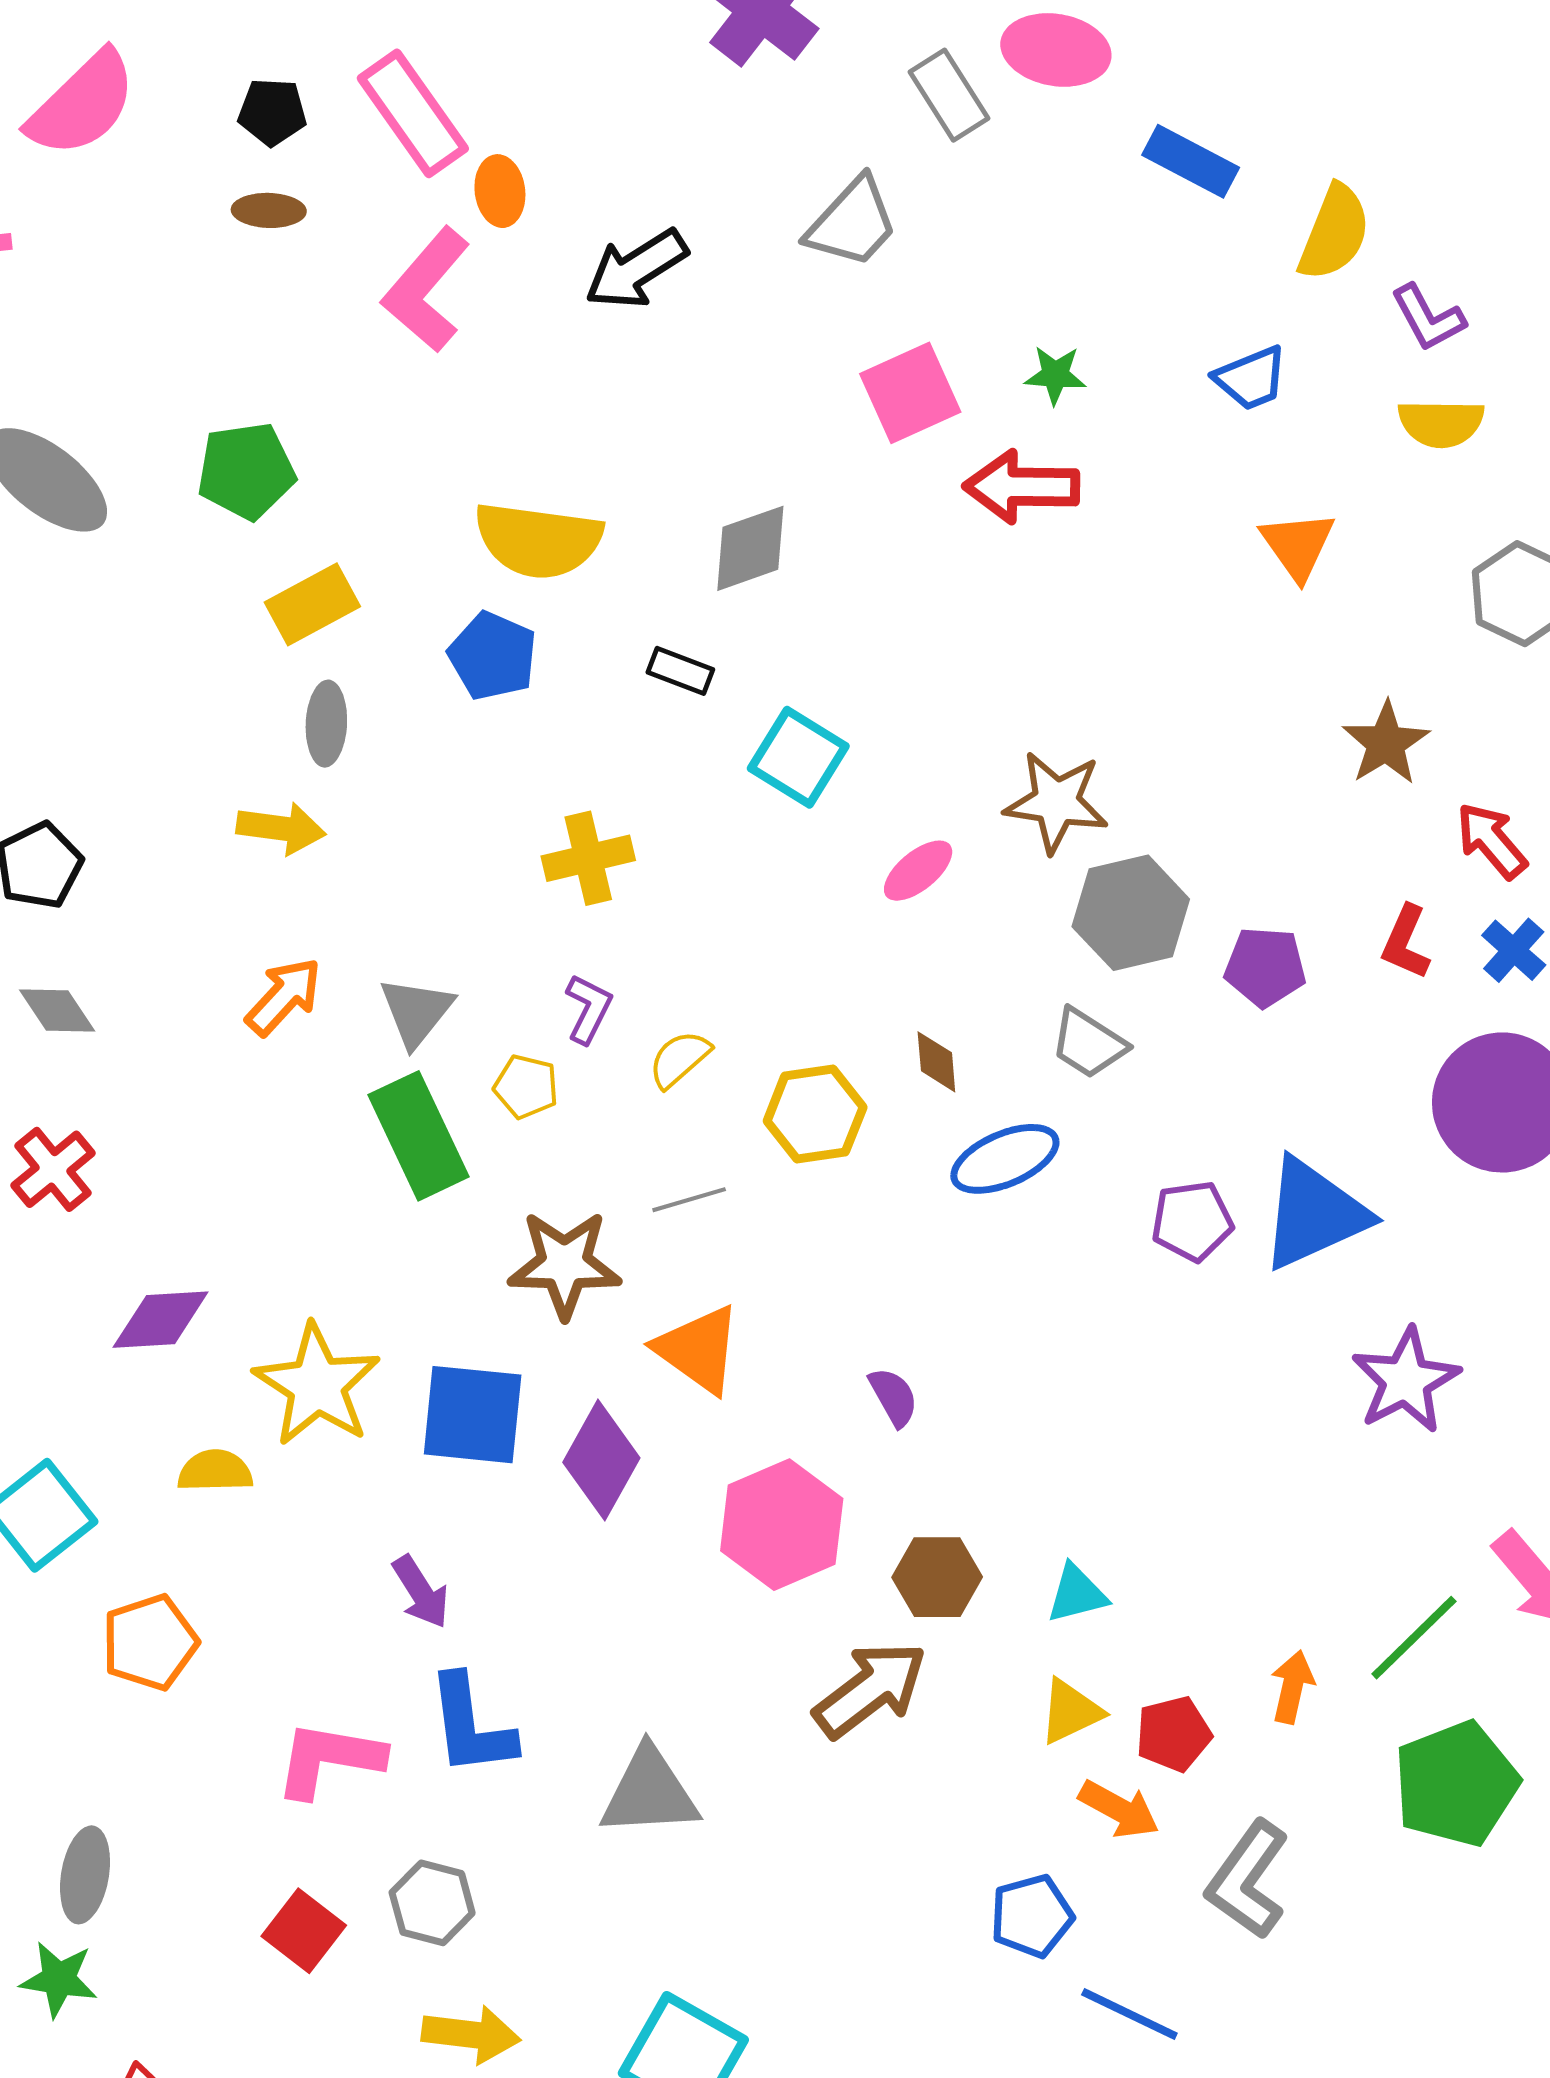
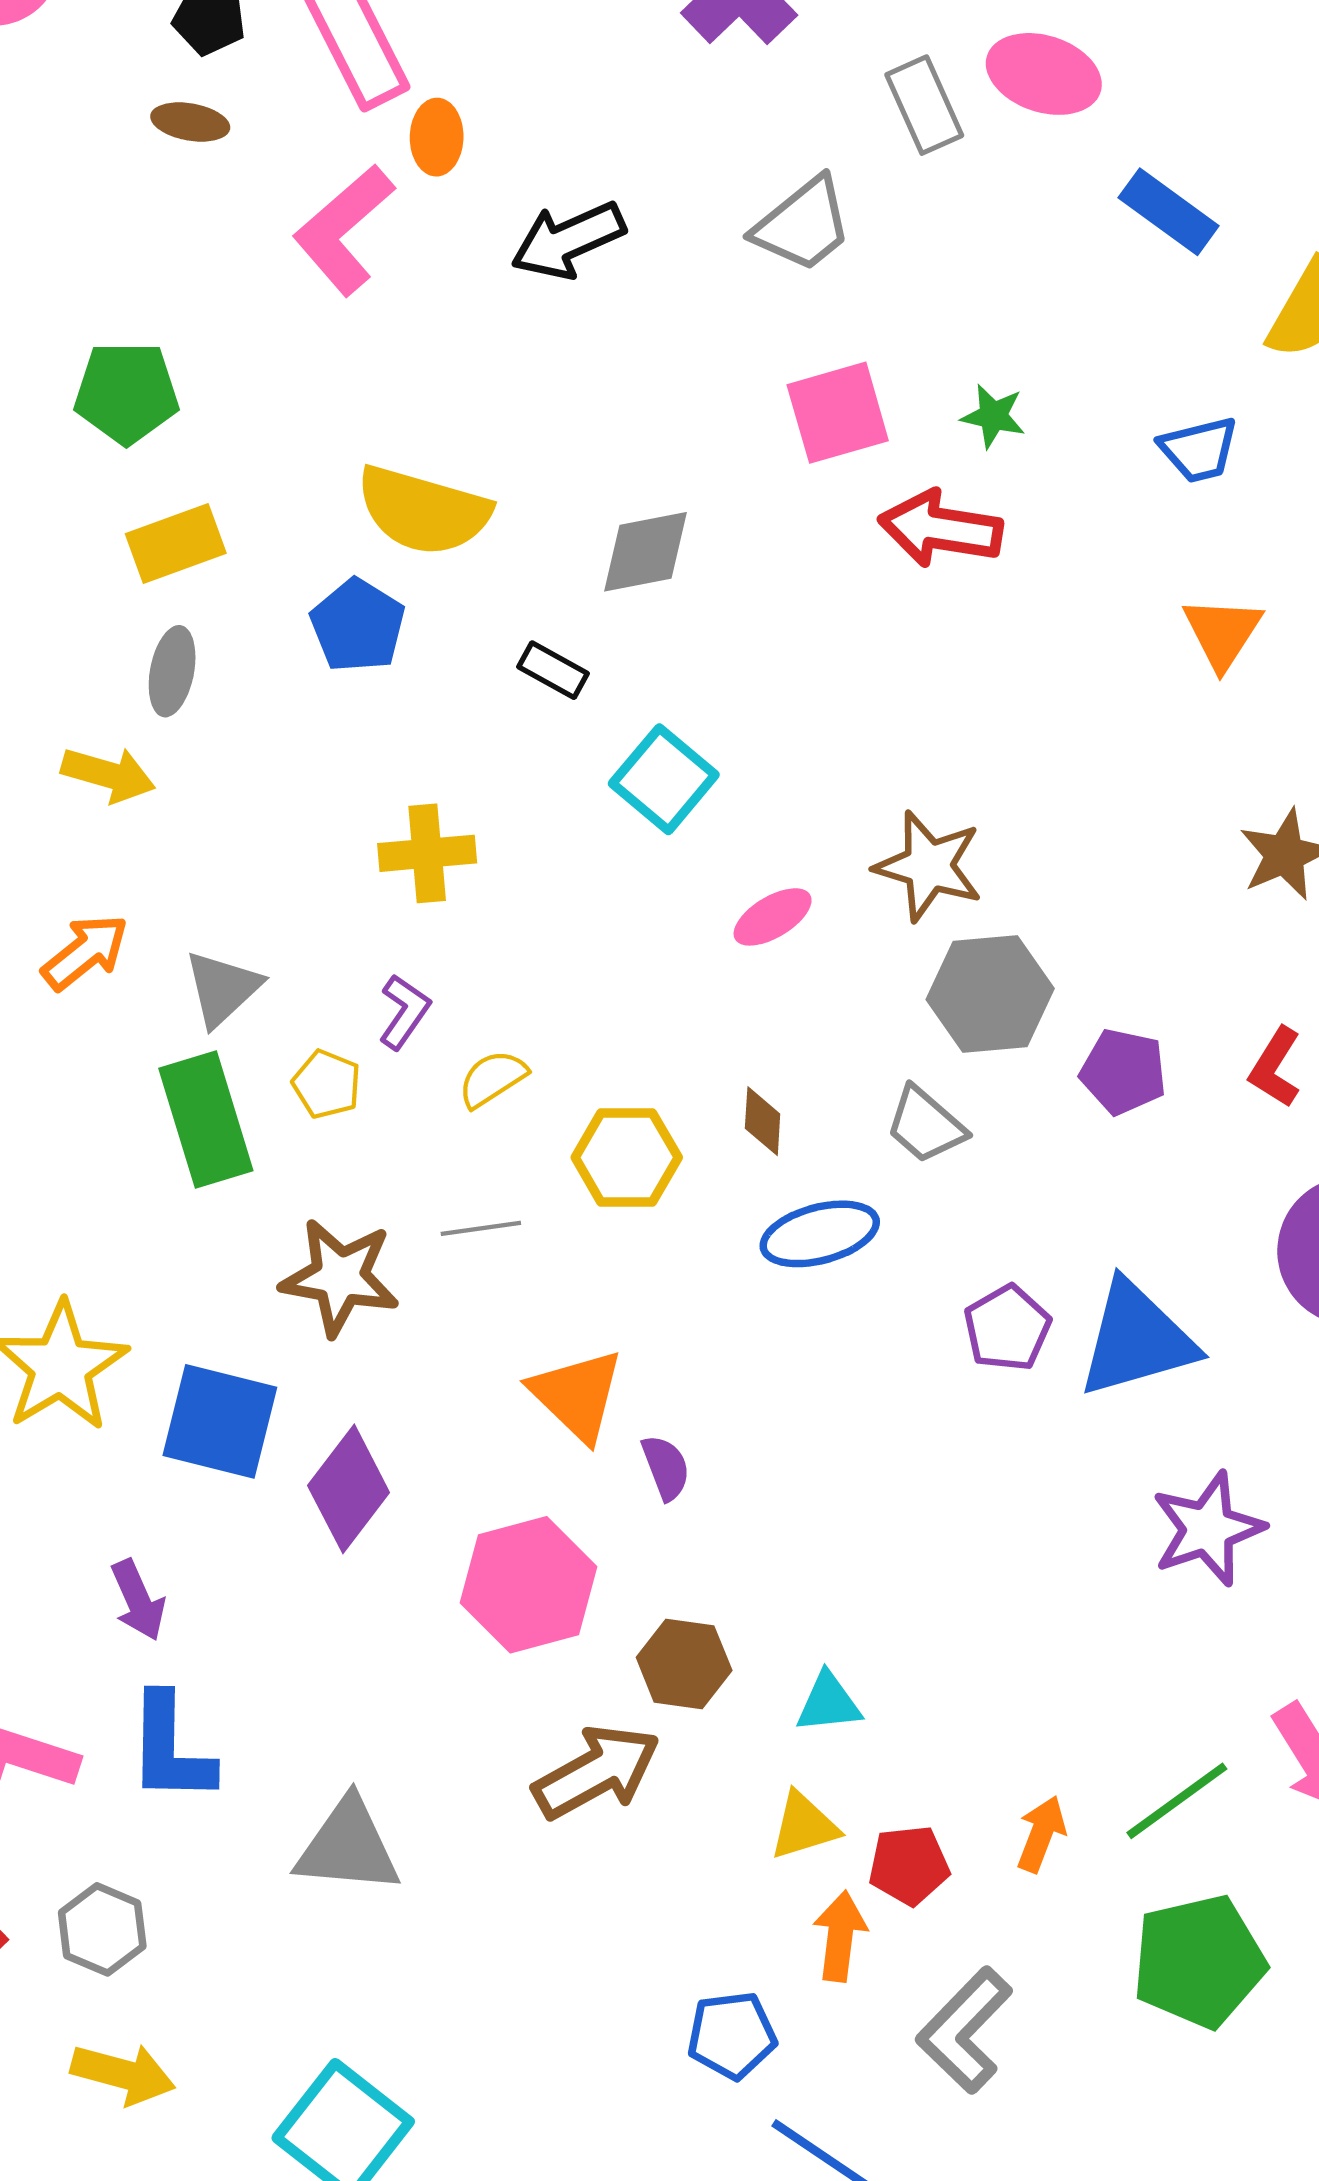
purple pentagon: (1192, 1221) -> (1007, 1328), turned -30
orange triangle: (698, 1349) -> (577, 1395), moved
orange arrow: (1119, 1809) -> (840, 1936), turned -120

